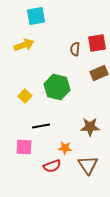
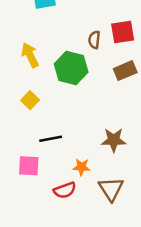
yellow arrow: (24, 45) -> (30, 55), moved, turned -96
green hexagon: (57, 87) -> (71, 68), moved

